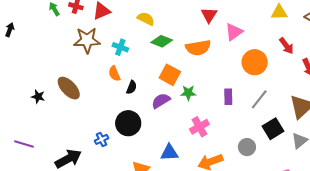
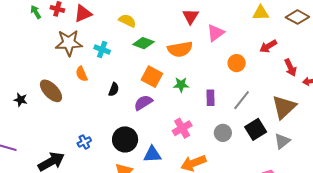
red arrow: (286, 46) -> (268, 46), turned 96
orange circle: (255, 62) -> (237, 63), size x0.7
orange semicircle: (114, 74) -> (82, 74), moved
green star: (188, 93) -> (181, 85), moved
black circle: (128, 123) -> (125, 139), moved
gray circle: (247, 147) -> (223, 133), moved

